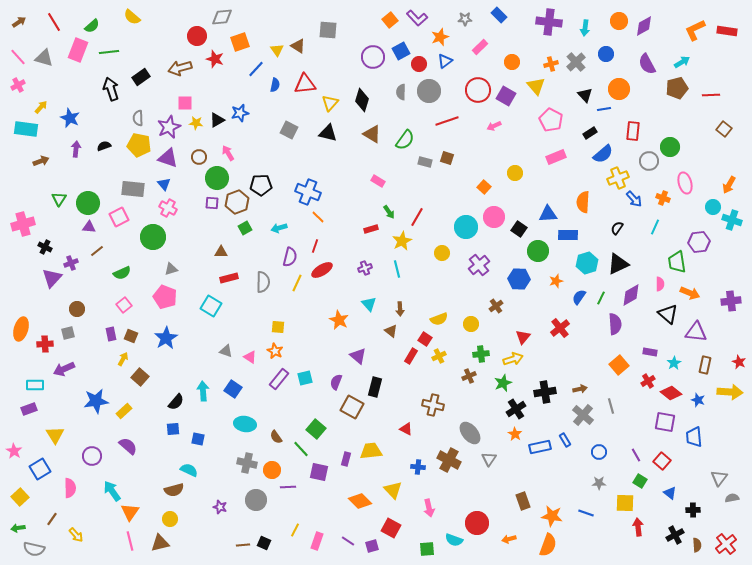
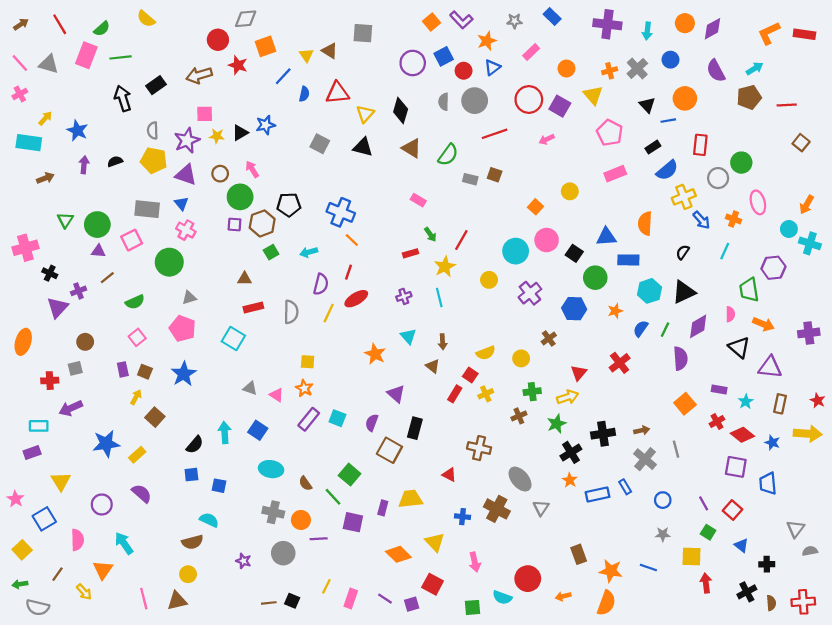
orange ellipse: (21, 329) -> (23, 342), moved
cyan square: (305, 378) -> (337, 418), turned 35
orange triangle: (130, 512) -> (103, 570), moved
red cross: (726, 544) -> (803, 602), turned 35

